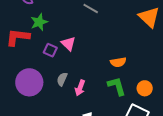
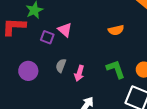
orange semicircle: (118, 62) -> (116, 30), moved
purple circle: (29, 82) -> (28, 71), size x0.7

